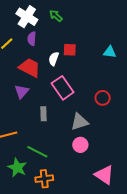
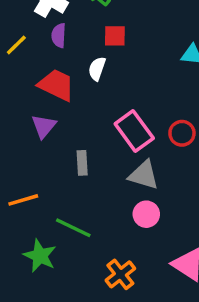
red square: (70, 50) -> (115, 36), moved
pink rectangle: (63, 88) -> (134, 131), moved
gray triangle: (79, 122) -> (144, 175), turned 36
orange cross: (44, 179) -> (120, 274), moved, turned -30

